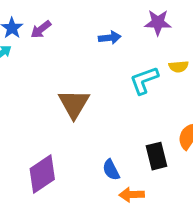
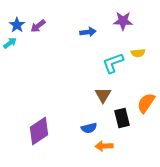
brown triangle: (74, 104) -> (103, 95), moved, size x0.7
blue semicircle: (111, 170) -> (89, 128), turned -77

